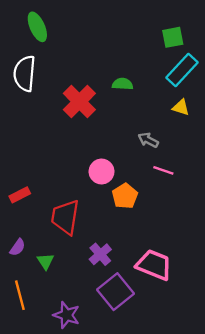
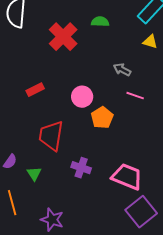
red rectangle: (20, 195) -> (35, 90), moved
purple cross: (100, 254) -> (81, 168), turned -30
purple square: (116, 292) -> (141, 212), moved

